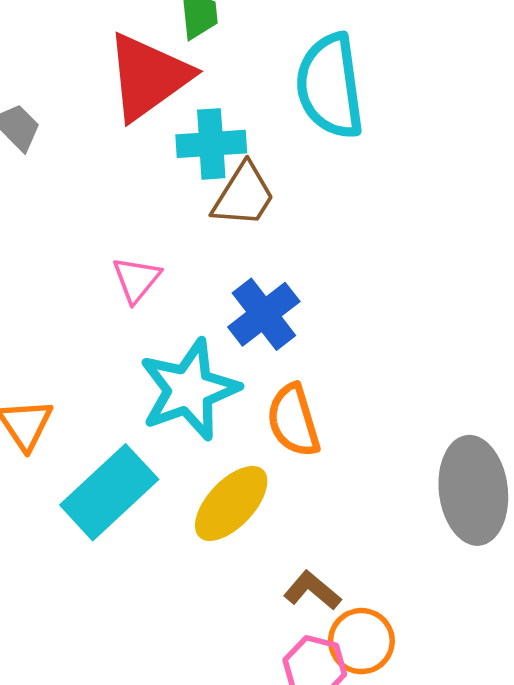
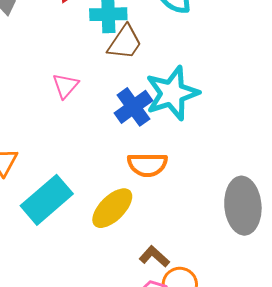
cyan star: (189, 390) -> (172, 93), moved
orange semicircle: (293, 420) -> (147, 165), turned -75

